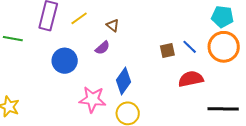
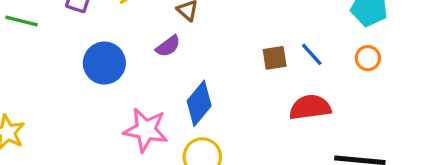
orange circle: (224, 47) -> (368, 58), size x0.5

